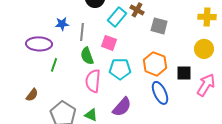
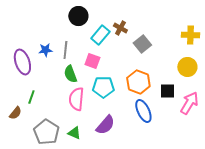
blue star: (62, 24) -> (45, 50), moved
gray square: (159, 26) -> (142, 44), turned 36
purple ellipse: (39, 44) -> (22, 62), turned 70
green line: (54, 65) -> (31, 97), moved

